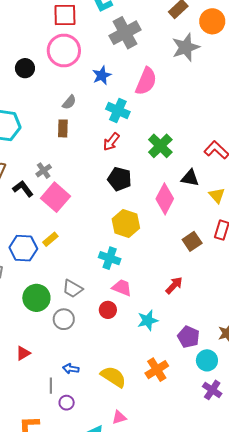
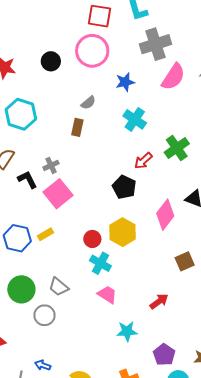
pink semicircle: (146, 81) -> (173, 77), moved
red arrow: (111, 142) -> (143, 161), moved
green cross: (160, 146) -> (177, 148), moved
red circle: (108, 310) -> (92, 239), moved

